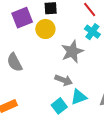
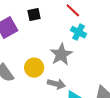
yellow circle: (45, 29) -> (34, 68), moved

